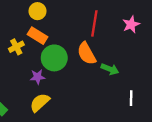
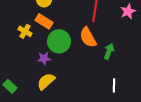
yellow cross: (16, 47) -> (25, 31), turned -32
green arrow: (110, 69) -> (109, 51), turned -91
white line: (131, 98) -> (114, 85), moved

